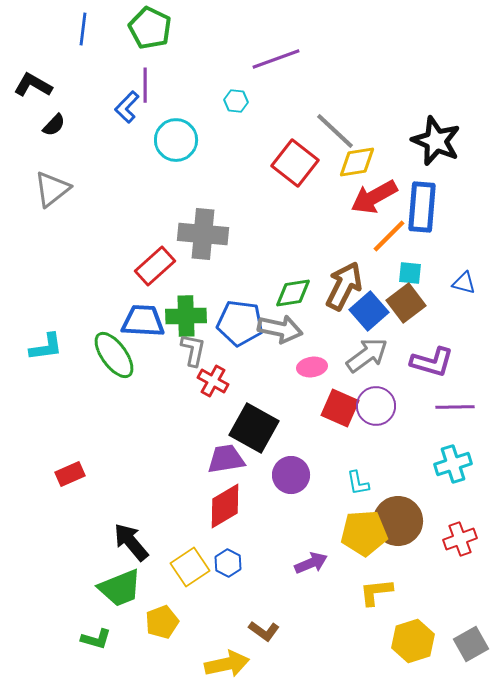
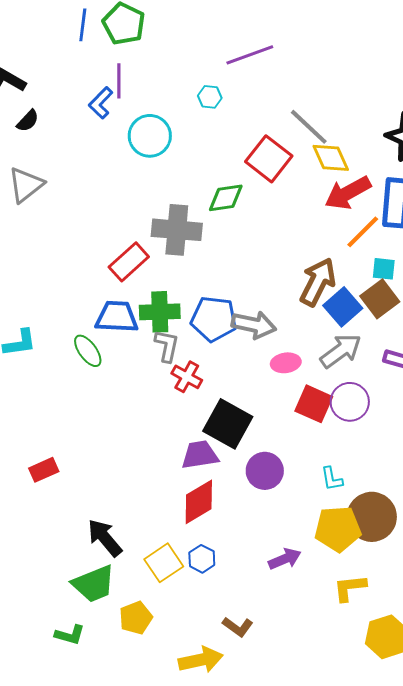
blue line: (83, 29) -> (83, 25), moved
yellow diamond: (357, 162) -> (331, 158), turned 75
green diamond: (293, 293) -> (226, 198), moved
green ellipse: (114, 355) -> (88, 351), size x0.7

